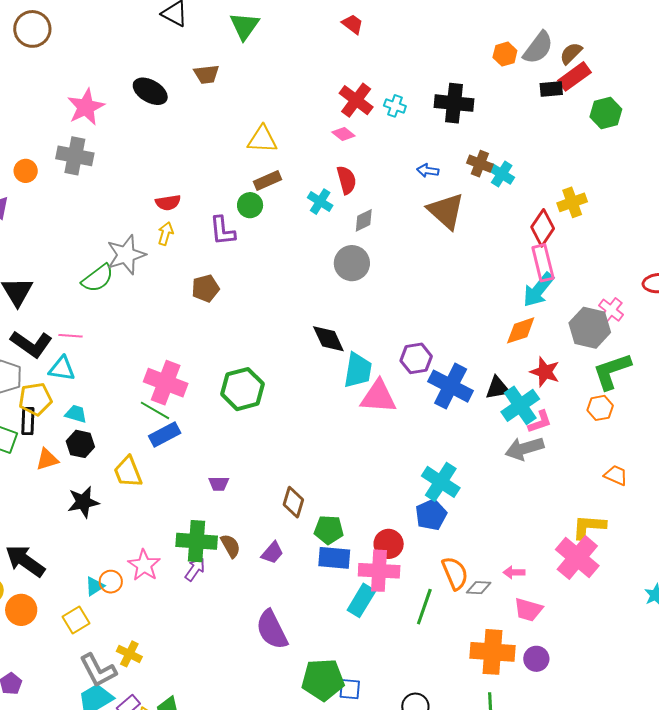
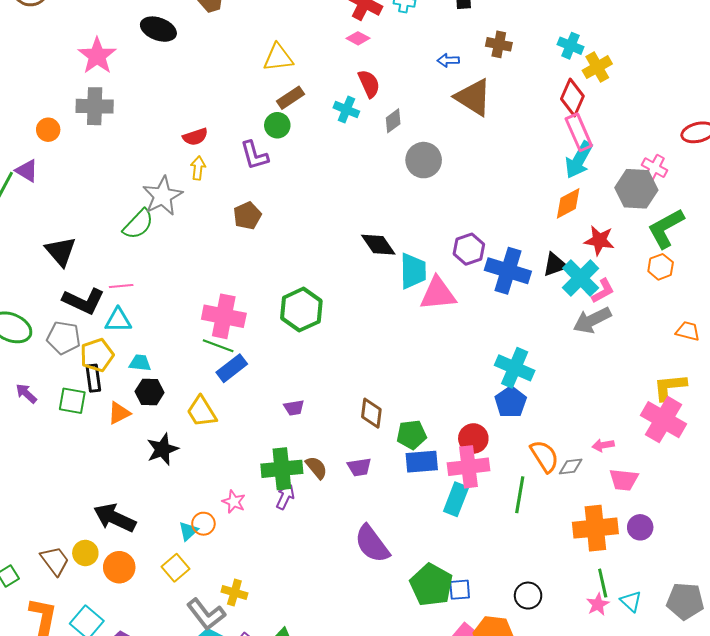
cyan cross: (502, 174) -> (571, 46), moved
gray circle: (352, 263) -> (424, 160), moved
purple trapezoid: (272, 553) -> (359, 467), turned 50
pink star: (144, 565) -> (234, 502), size x0.7
green pentagon: (323, 680) -> (431, 585), turned -30

